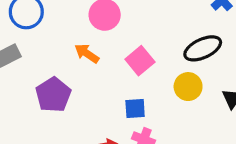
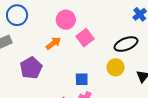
orange arrow: (87, 53) -> (53, 43), turned 105
pink square: (140, 61) -> (85, 38), moved

